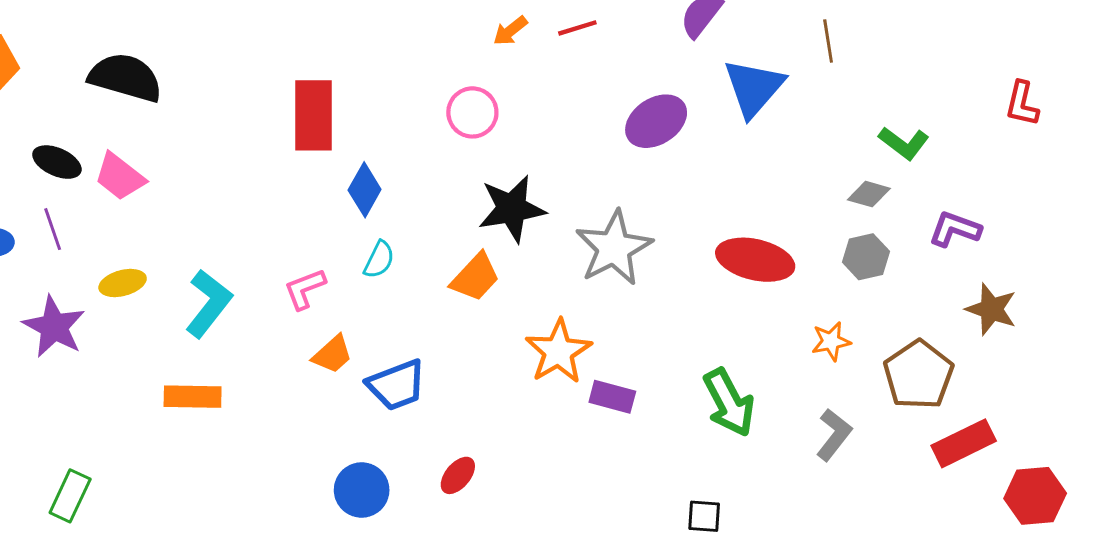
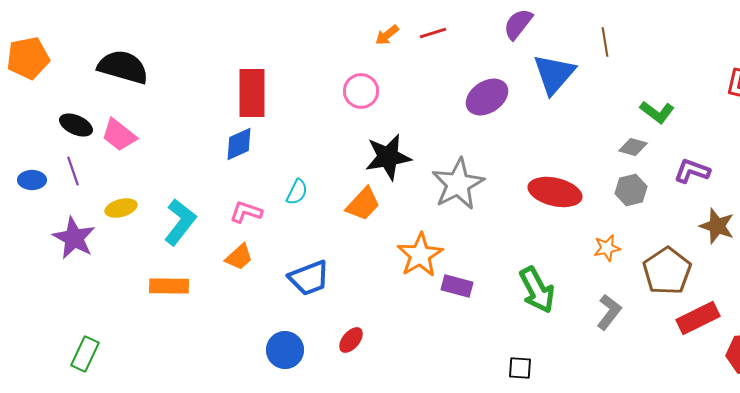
blue diamond: (365, 190) -> (239, 144), moved, turned 36
pink L-shape: (305, 289) -> (246, 212), turned 40
orange trapezoid: (332, 354) -> (239, 257), moved

